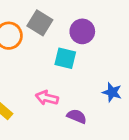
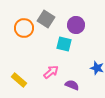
pink arrow: (47, 98) -> (51, 72), turned 126

